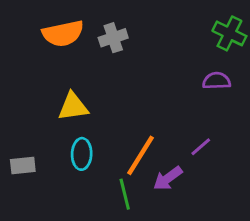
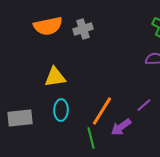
gray rectangle: (23, 165) -> (20, 118), size x1.4

